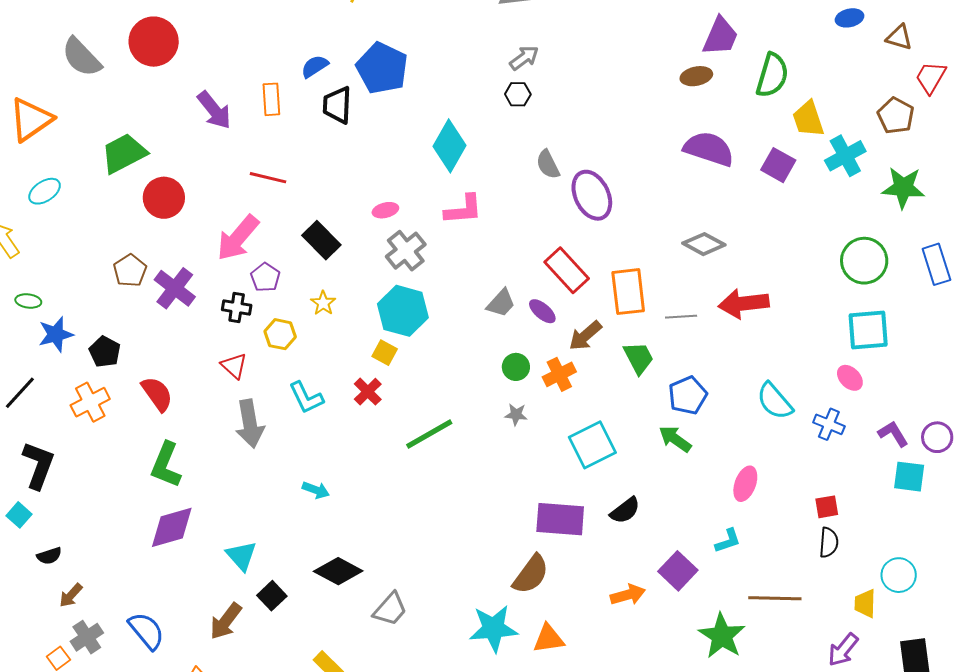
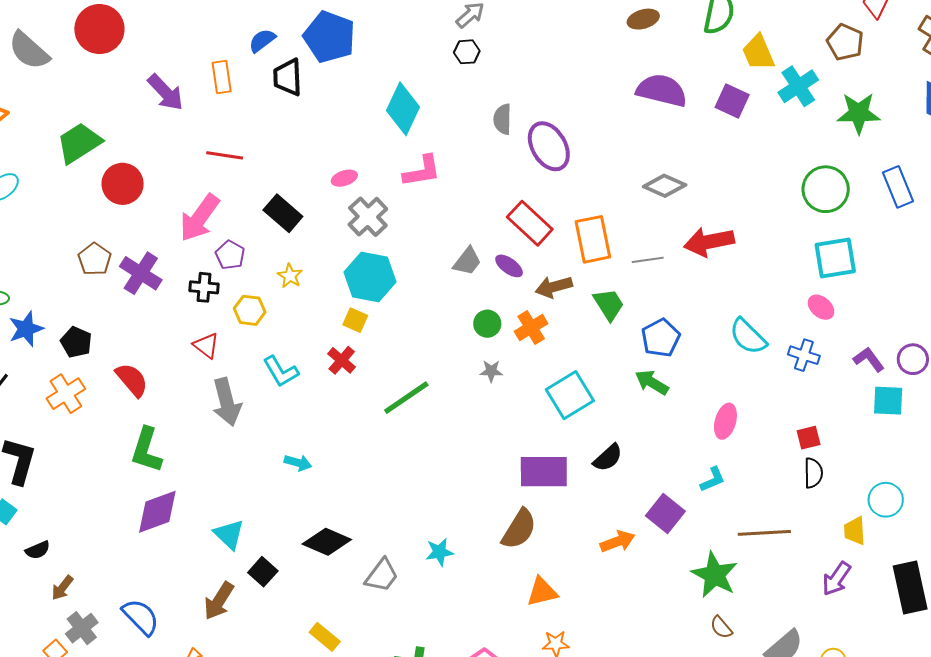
gray semicircle: (548, 164) -> (502, 119), turned 32
brown arrow: (585, 336) -> (554, 287), turned 30
cyan star: (493, 628) -> (439, 552), moved, size x0.6

